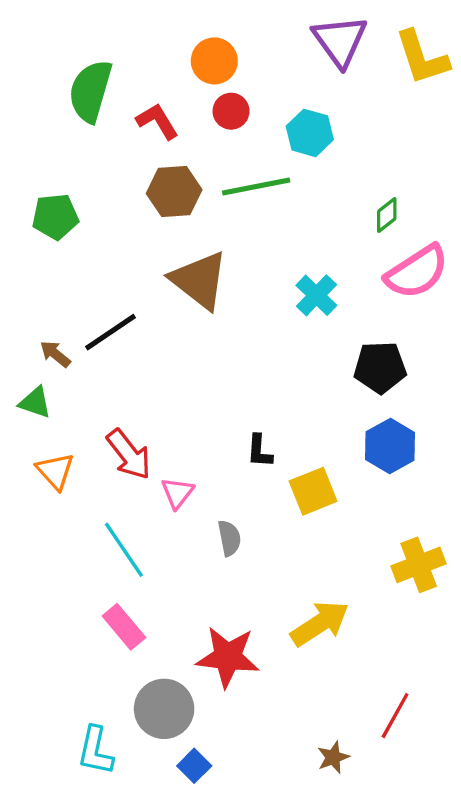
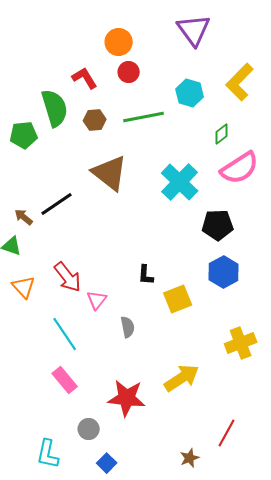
yellow L-shape: (422, 58) -> (240, 82), moved, turned 63
green semicircle: (90, 91) -> (55, 108), moved, turned 147
cyan hexagon: (310, 133) -> (190, 93), moved
brown hexagon: (174, 192) -> (95, 120), size x0.7
cyan cross: (316, 295) -> (180, 182), size x1.5
gray circle: (164, 709) -> (89, 429), size x0.6

